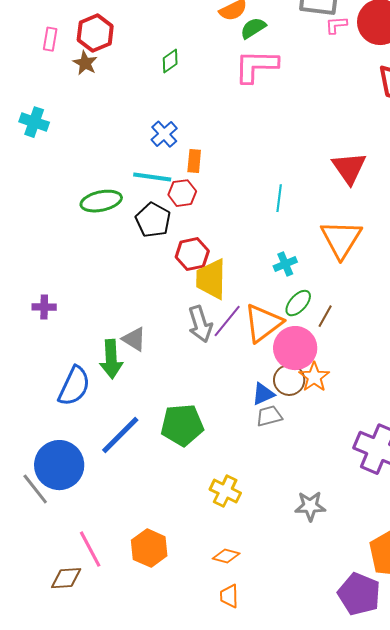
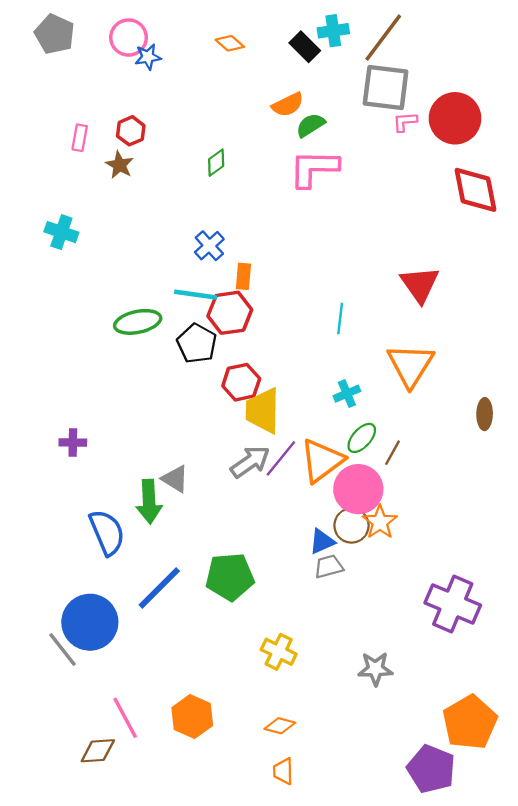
red hexagon: (95, 33) -> (131, 131), size x0.7
red hexagon: (182, 193) -> (230, 313), size x1.4
gray arrow: (200, 324) -> (250, 462), turned -108
blue semicircle: (74, 386) -> (107, 532), turned -48

